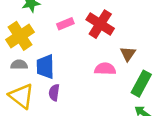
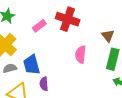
brown triangle: (128, 54) -> (108, 36), moved
pink semicircle: (105, 69) -> (81, 54), turned -72

